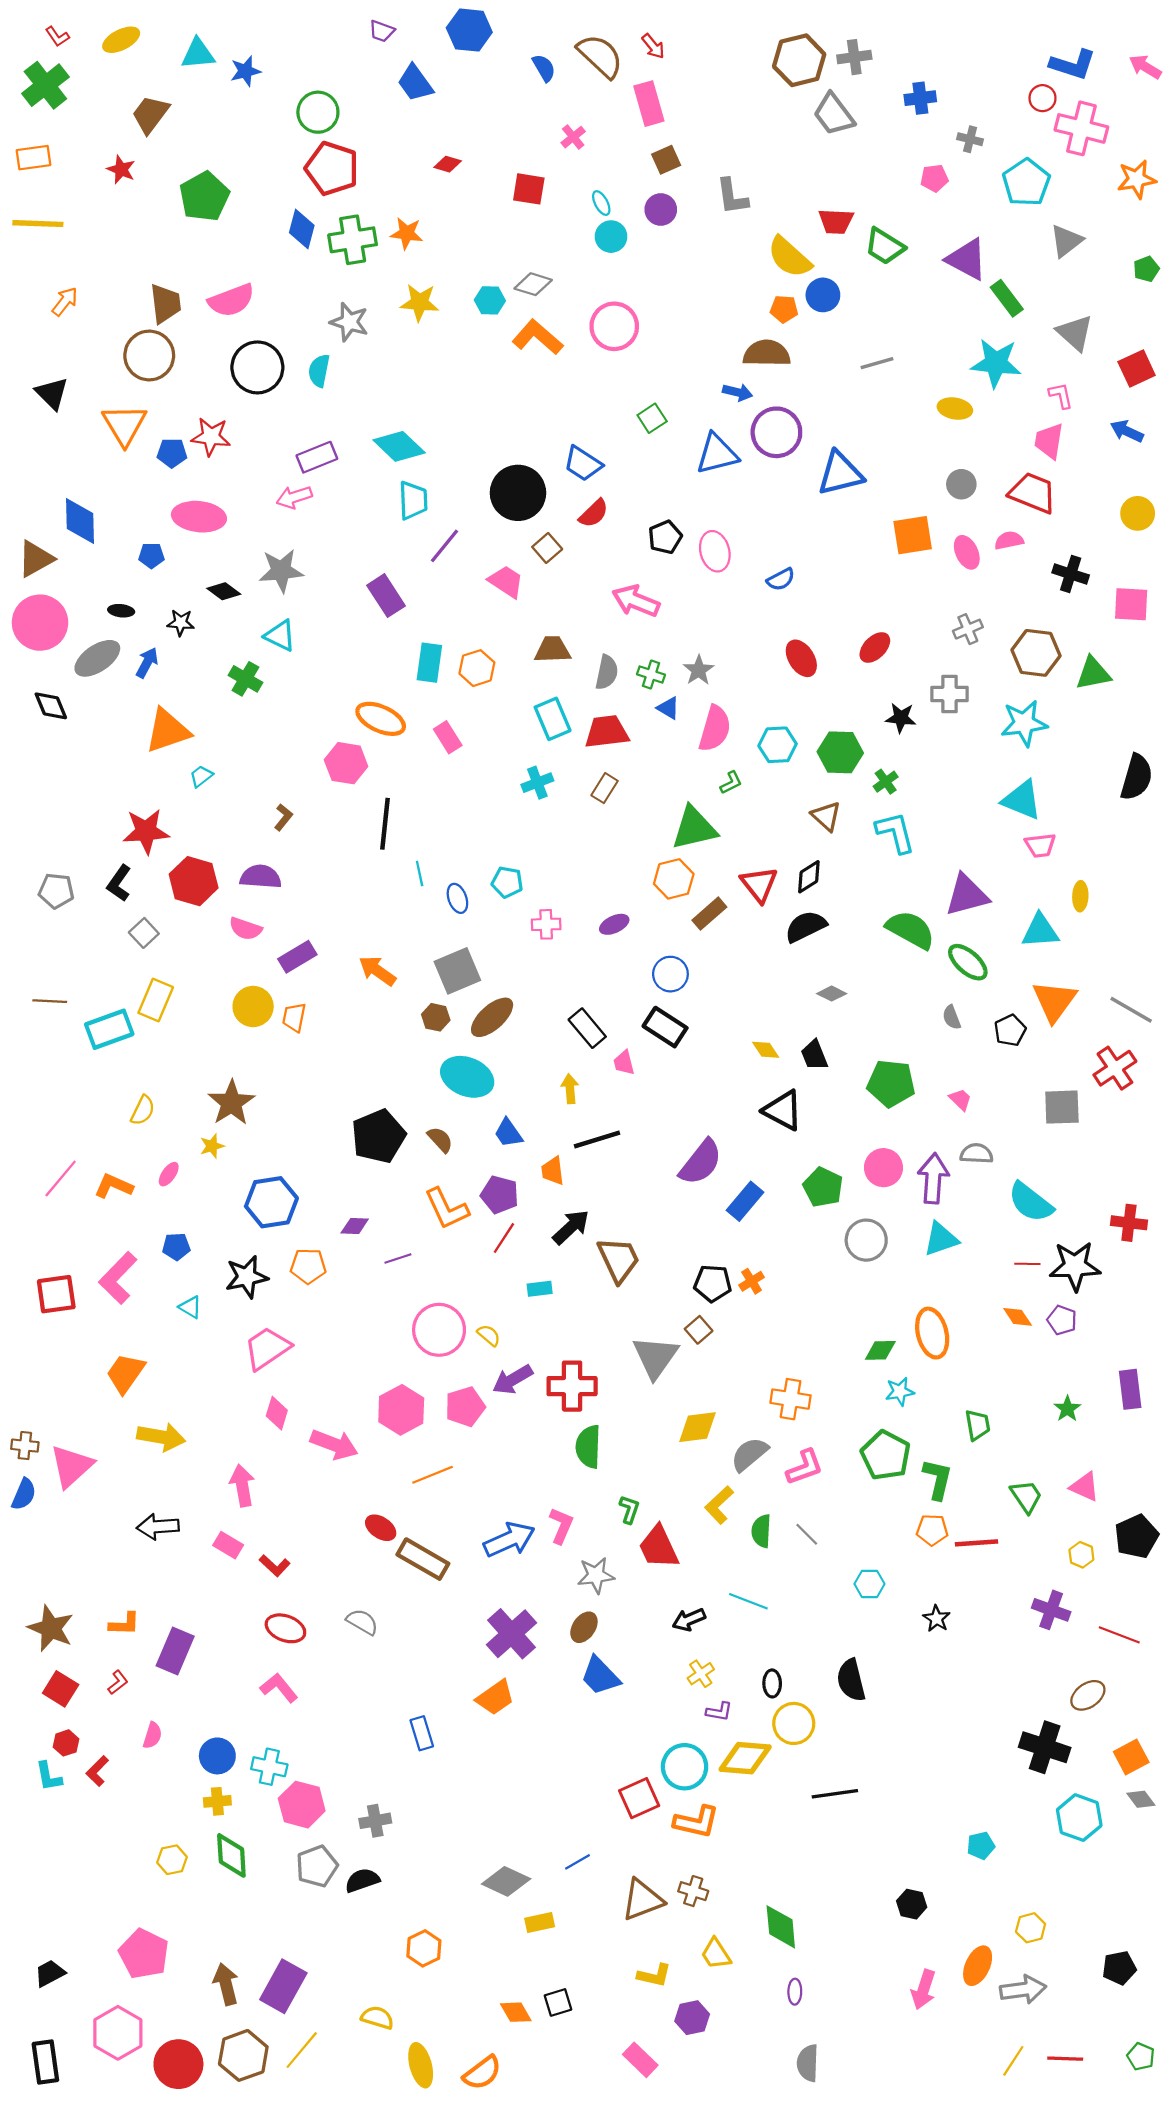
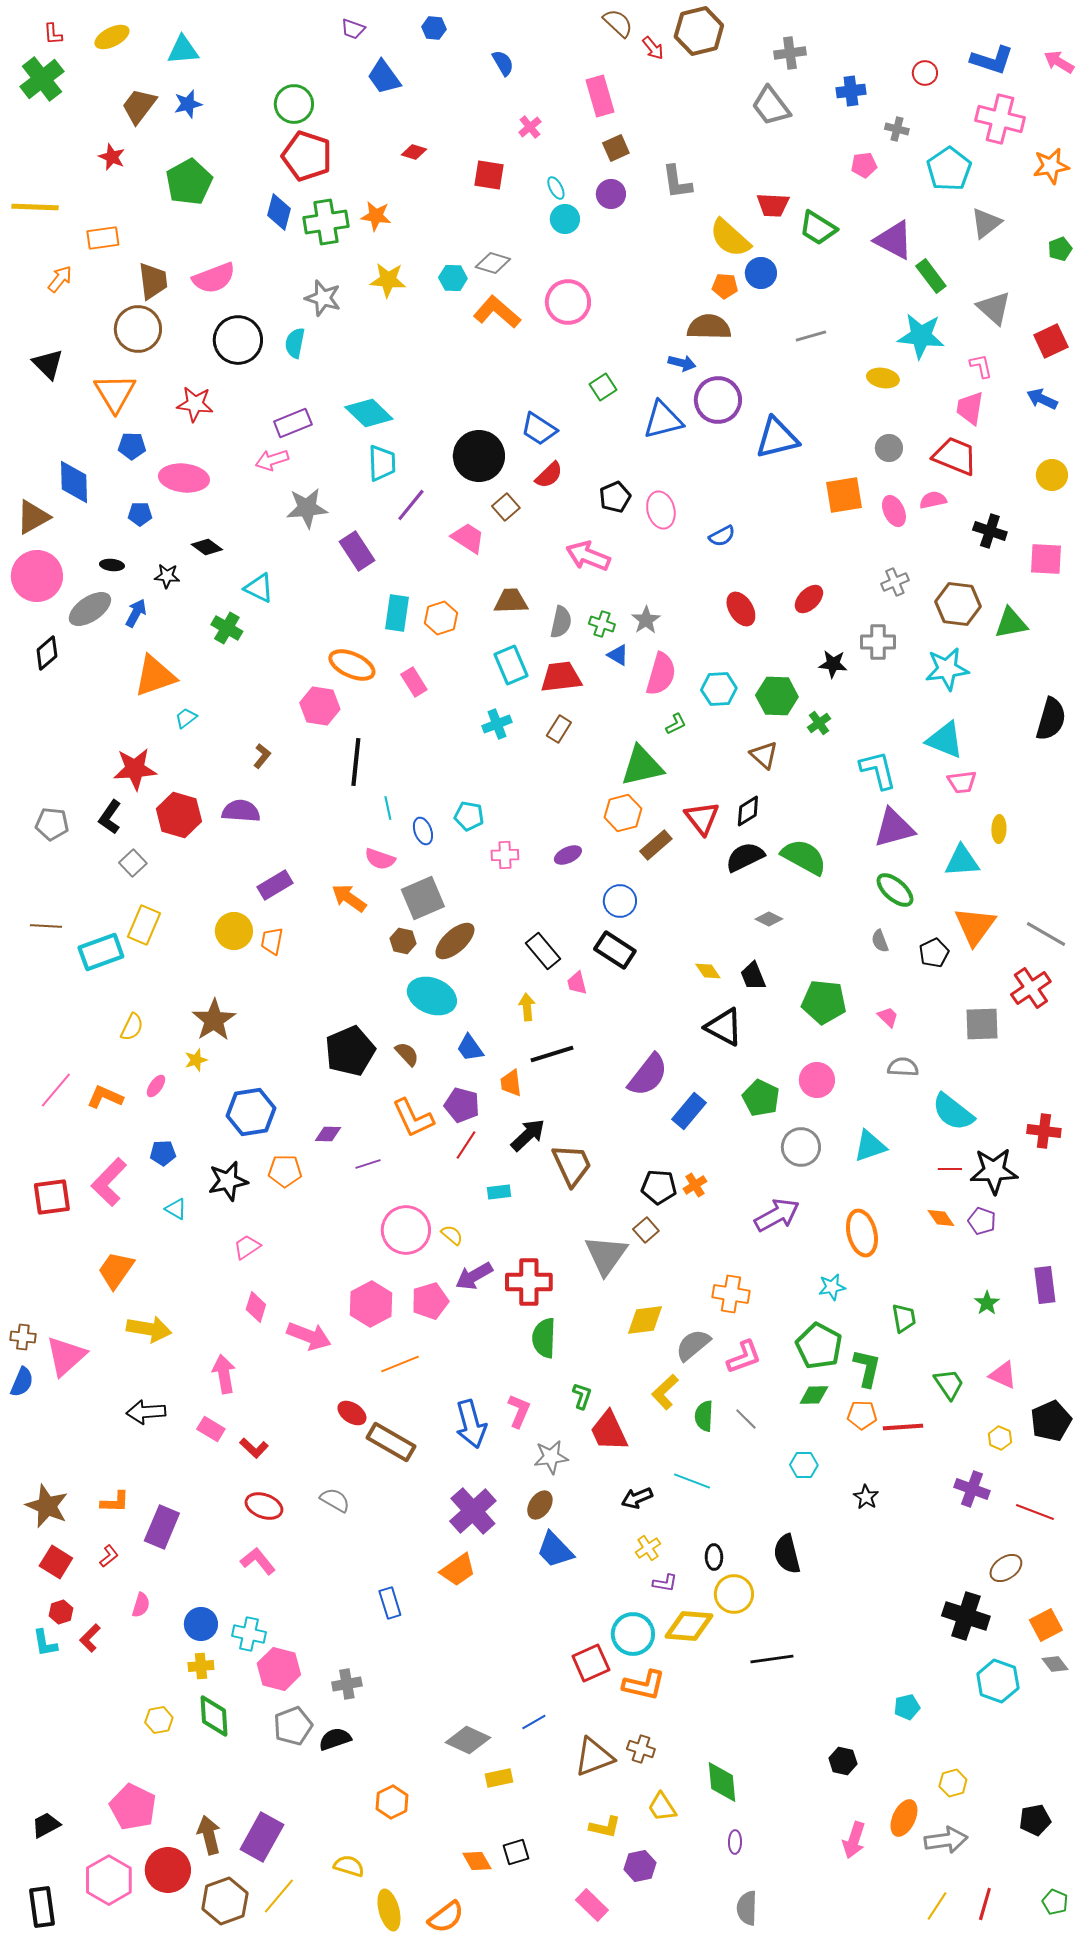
blue hexagon: (469, 30) -> (434, 28), size x0.6
red L-shape: (57, 36) -> (53, 34), turned 30
red arrow: (653, 46) -> (653, 48), moved
brown semicircle: (600, 56) -> (618, 23), moved, size x0.7
brown hexagon: (799, 60) -> (699, 31), moved
blue star: (245, 71) -> (188, 104), moved
red circle: (1042, 98) -> (925, 73), moved
orange rectangle: (34, 158) -> (103, 238), moved
blue pentagon: (172, 453) -> (132, 446), moved
gray star: (281, 571) -> (307, 508), moved
black diamond: (51, 706) -> (47, 653), turned 72
cyan L-shape: (895, 832) -> (878, 770), moved
pink semicircle: (245, 929) -> (380, 859), moved
green semicircle: (911, 930) -> (804, 857), moved
purple arrow: (933, 1178) -> (777, 1215), moved, turned 57
pink trapezoid: (267, 1348) -> (247, 1247), size x0.6
green diamond: (880, 1350) -> (814, 1395), moved
blue arrow: (509, 1540) -> (471, 1424), turned 99
red line: (1065, 2059) -> (985, 1904), turned -76
red circle: (178, 2064) -> (168, 1870), moved

